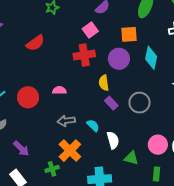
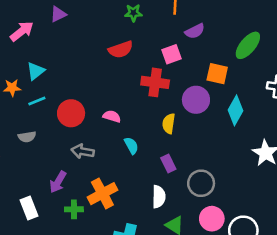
red semicircle: (35, 43) -> (121, 49), moved
purple rectangle: (111, 103) -> (168, 163), moved
gray circle: (140, 103) -> (201, 183), moved
gray arrow: (66, 121) -> (83, 151), moved
cyan semicircle: (93, 125) -> (131, 146), moved
purple arrow: (21, 149) -> (58, 182), moved, turned 60

